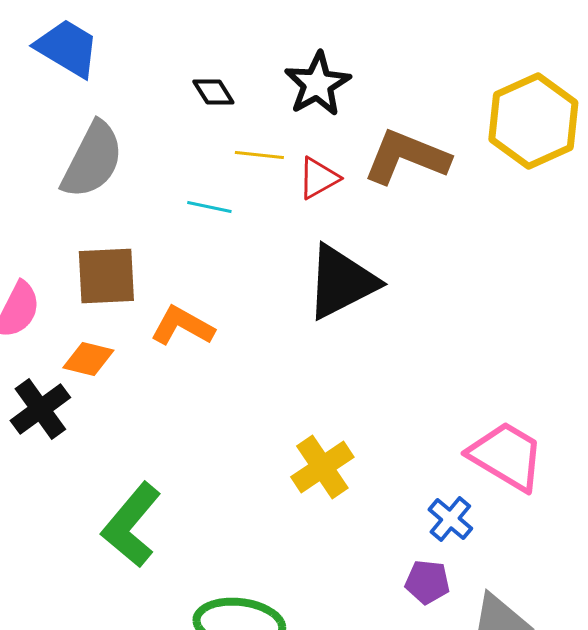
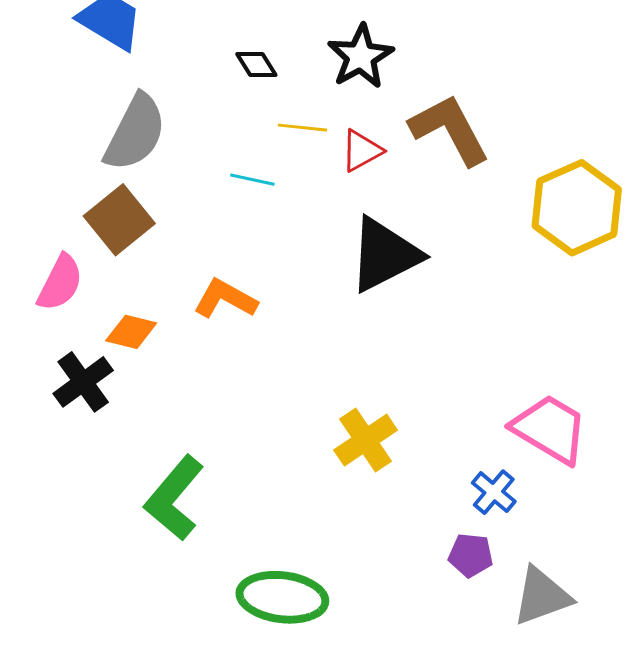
yellow hexagon: (533, 121) -> (577, 208), moved
brown L-shape: (406, 157) -> (450, 130), turned 40
brown square: (106, 276) -> (119, 220), moved, turned -36

